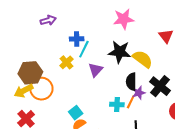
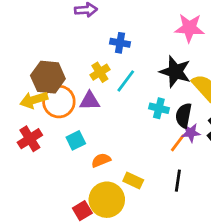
cyan line: (84, 49) -> (126, 81), moved
purple triangle: (96, 70) -> (90, 101), moved, turned 35
cyan cross: (117, 105) -> (159, 108), moved
cyan square: (76, 113) -> (76, 140), moved

